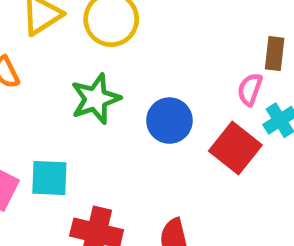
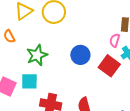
green star: (96, 99) -> (37, 55), moved

